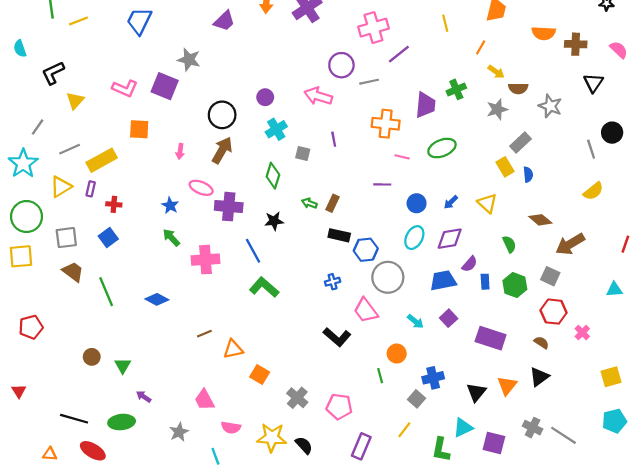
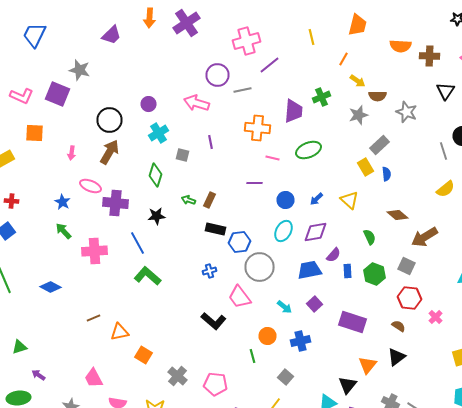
green triangle: (123, 366) -> (20, 347), turned 42
blue cross: (433, 378) -> (300, 341), moved
black triangle: (476, 392) -> (348, 385), moved

